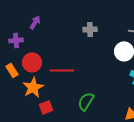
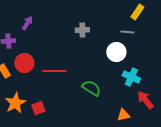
orange star: (33, 87) -> (15, 103), moved
green semicircle: (86, 101) -> (91, 88), moved, turned 90

